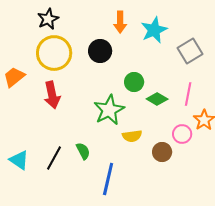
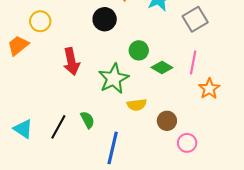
yellow circle: (54, 53) -> (40, 21), moved, size x0.6
red arrow: (52, 95) -> (71, 61), moved
pink circle: (182, 134) -> (187, 143), moved

